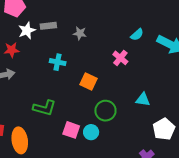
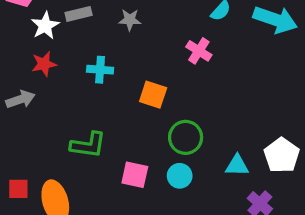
red star: (12, 50) -> (44, 64), moved
cyan triangle: (143, 100) -> (237, 165), moved
cyan circle: (91, 132) -> (180, 176), moved

